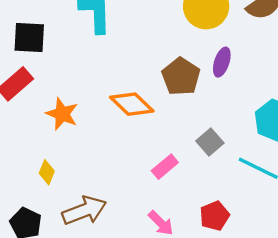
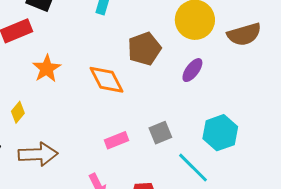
brown pentagon: (181, 77) -> (144, 49), moved

